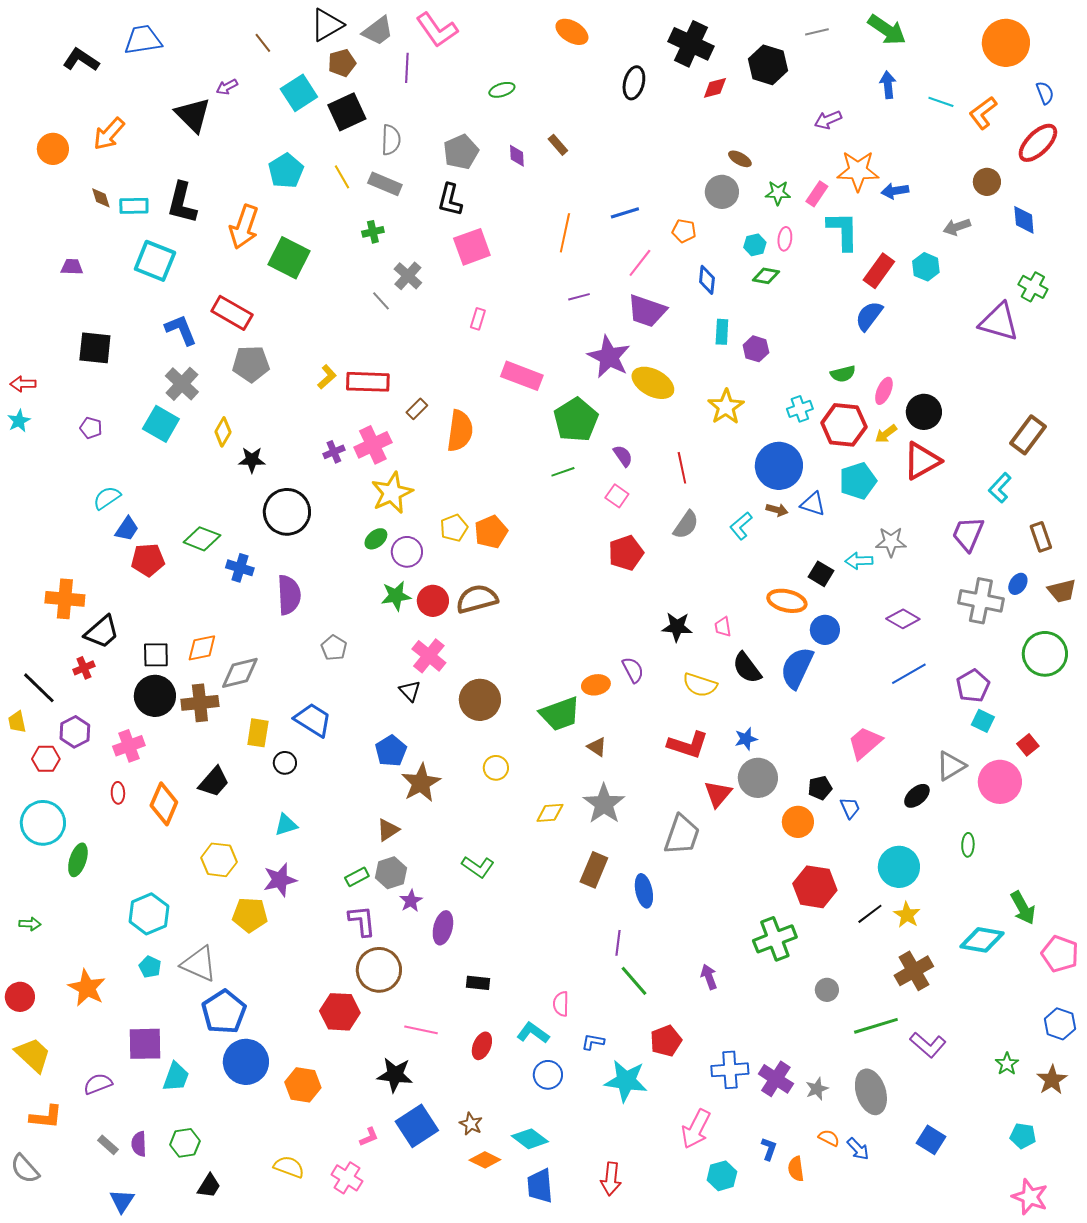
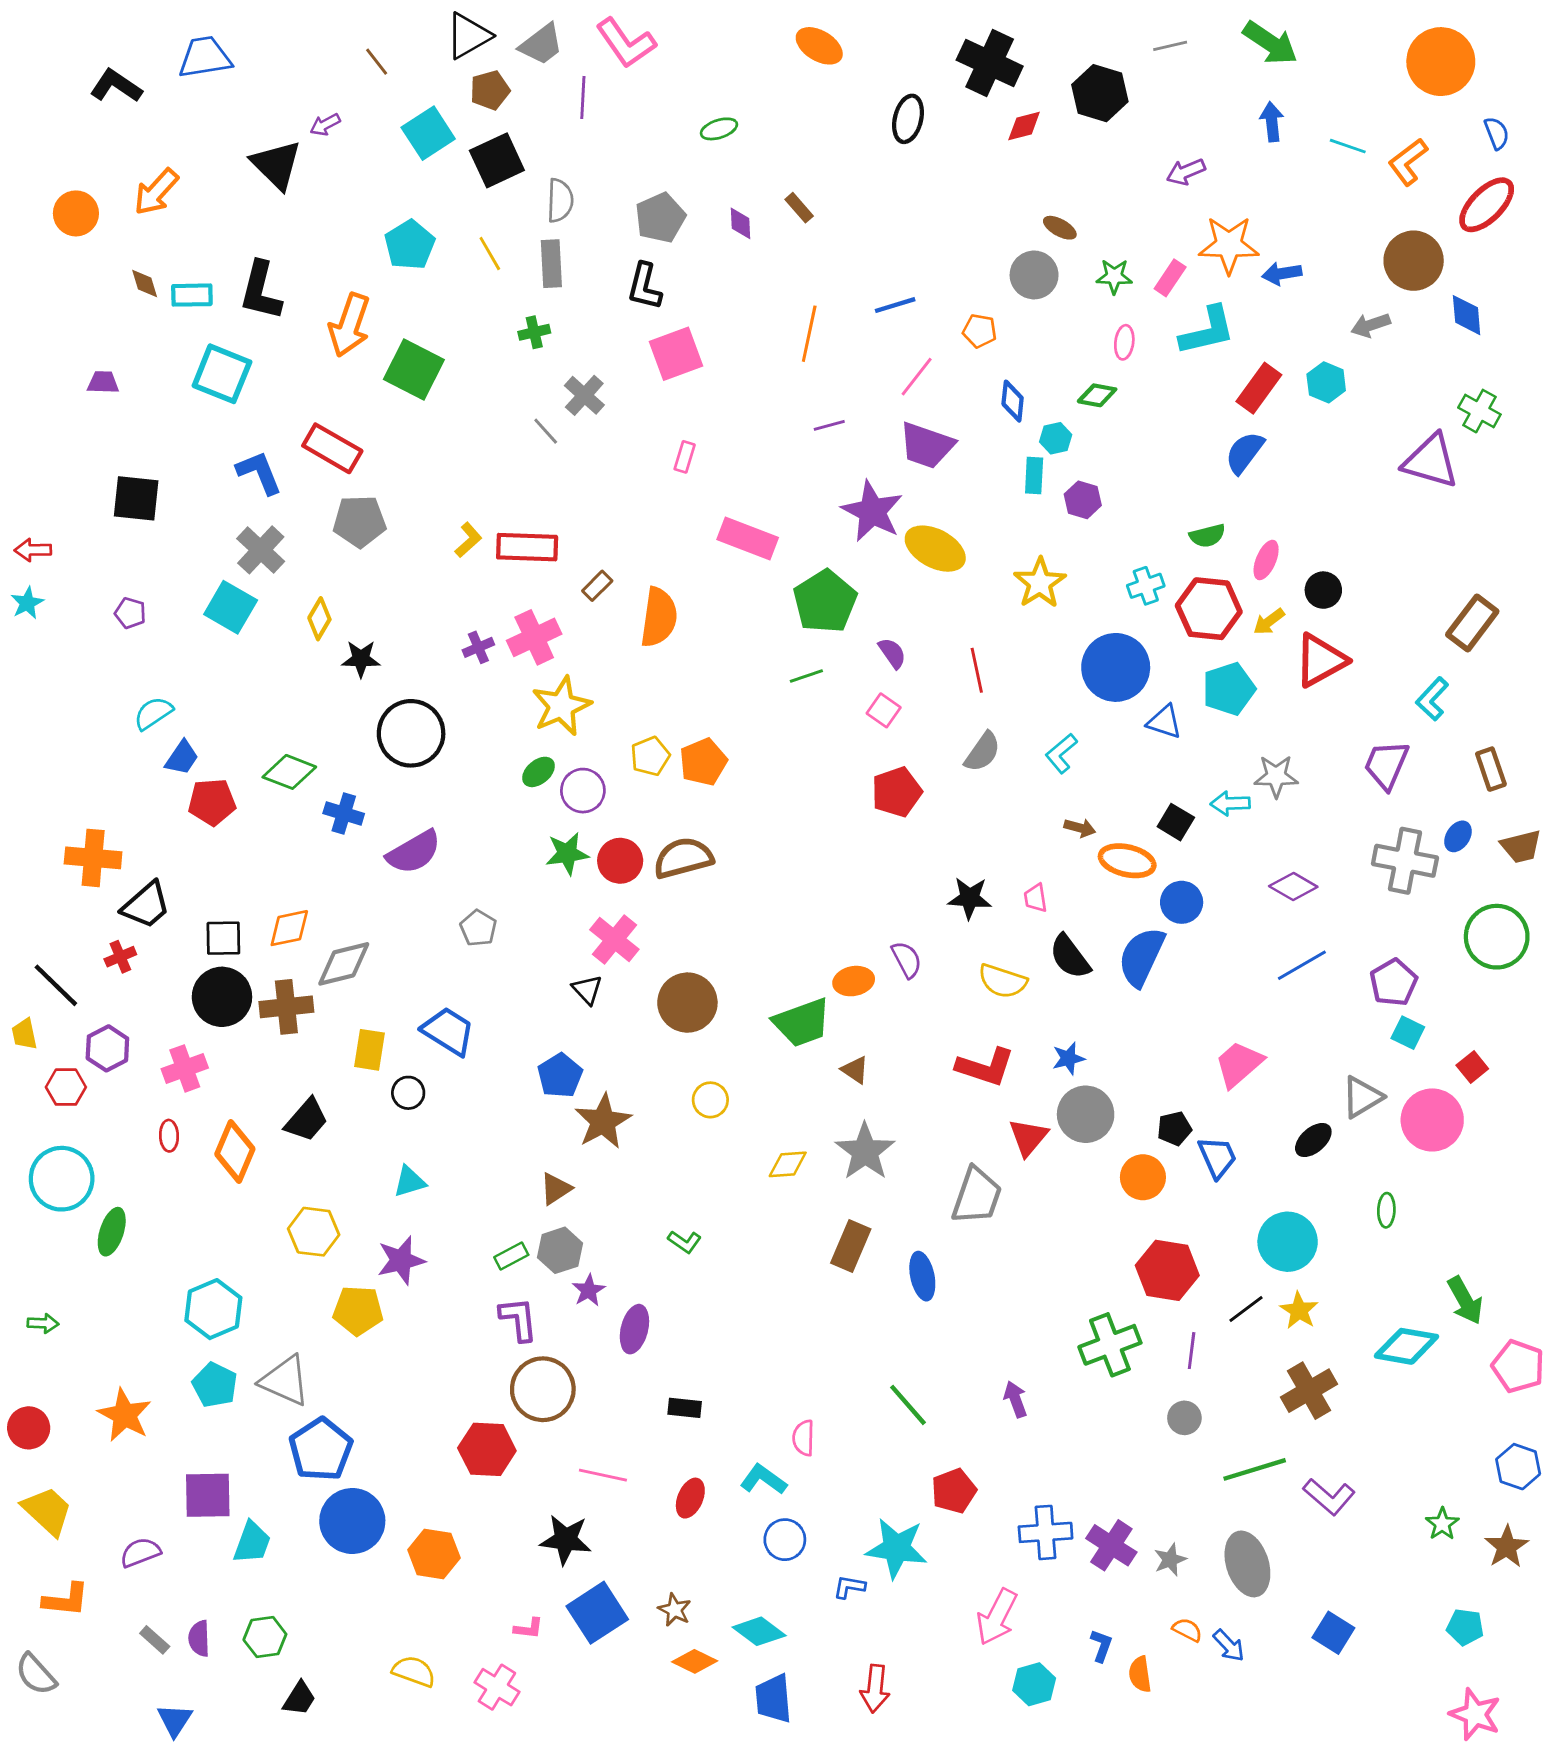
brown circle: (987, 182) -> (1414, 261), size x1.5
gray rectangle: (385, 184) -> (551, 264), turned 64
cyan L-shape: (843, 231) -> (1207, 331), turned 78
cyan hexagon: (755, 245) -> (1056, 438), moved
black circle: (924, 412) -> (1323, 590), size x0.7
brown arrow: (777, 510) -> (1080, 828), moved
purple semicircle: (289, 595) -> (414, 852), turned 63
blue trapezoid: (850, 808) -> (1217, 1157), size x1.4
green L-shape: (478, 867) -> (685, 1242), size x0.7
purple line: (618, 943) -> (1192, 1351), moved
cyan pentagon: (150, 967) -> (215, 1385), size x1.4
blue L-shape: (593, 1042) -> (849, 1587), moved
pink L-shape: (369, 1137) -> (528, 1628), turned 30

